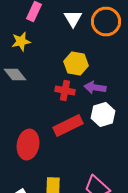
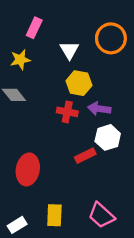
white triangle: (73, 18) -> (69, 50), moved
red rectangle: (68, 126) -> (85, 156), moved, size x0.7

